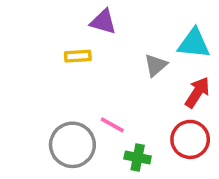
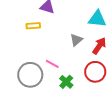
gray triangle: (156, 65) -> (76, 40), moved
green cross: (138, 158) -> (66, 82), turned 32

